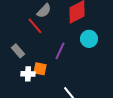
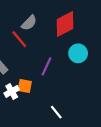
white cross: (28, 74) -> (12, 91), turned -32

